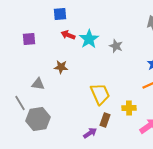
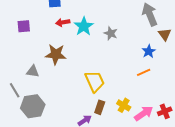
red arrow: (68, 35) -> (63, 22), turned -32
brown star: (61, 67) -> (56, 54), size x1.5
yellow cross: (129, 108) -> (124, 105), moved, turned 32

